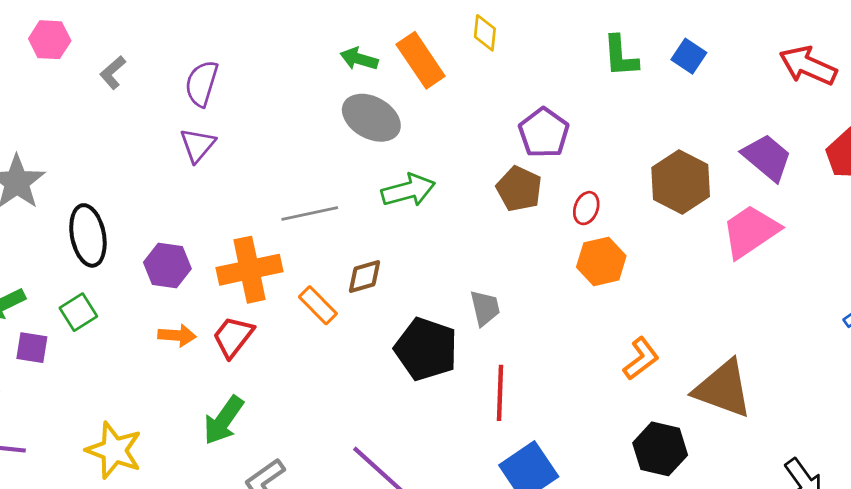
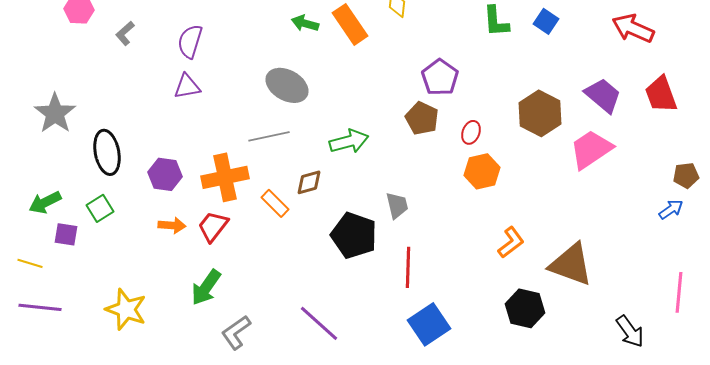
gray ellipse: (371, 118) -> (287, 85), moved
purple triangle: (197, 145) -> (187, 86), turned 40
green arrow: (408, 190) -> (349, 141), moved

